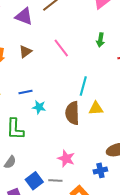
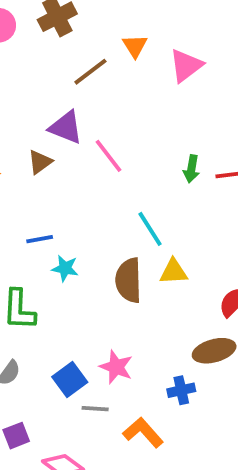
purple triangle: (24, 16) -> (66, 127), moved
green arrow: (100, 40) -> (191, 169), moved
cyan line: (83, 86) -> (150, 229), turned -48
blue square: (34, 181) -> (70, 379), moved

